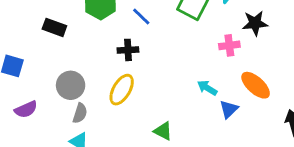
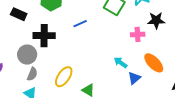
blue line: (141, 17) -> (80, 24), moved, turned -72
black cross: (128, 50) -> (44, 36), moved, size x1.5
yellow ellipse: (122, 90) -> (64, 77), moved

